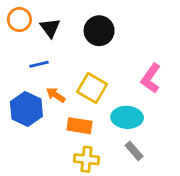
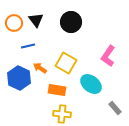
orange circle: (19, 20) -> (14, 23), moved
cyan ellipse: (127, 117) -> (91, 84), turned 35
gray rectangle: (134, 151) -> (115, 108), moved

